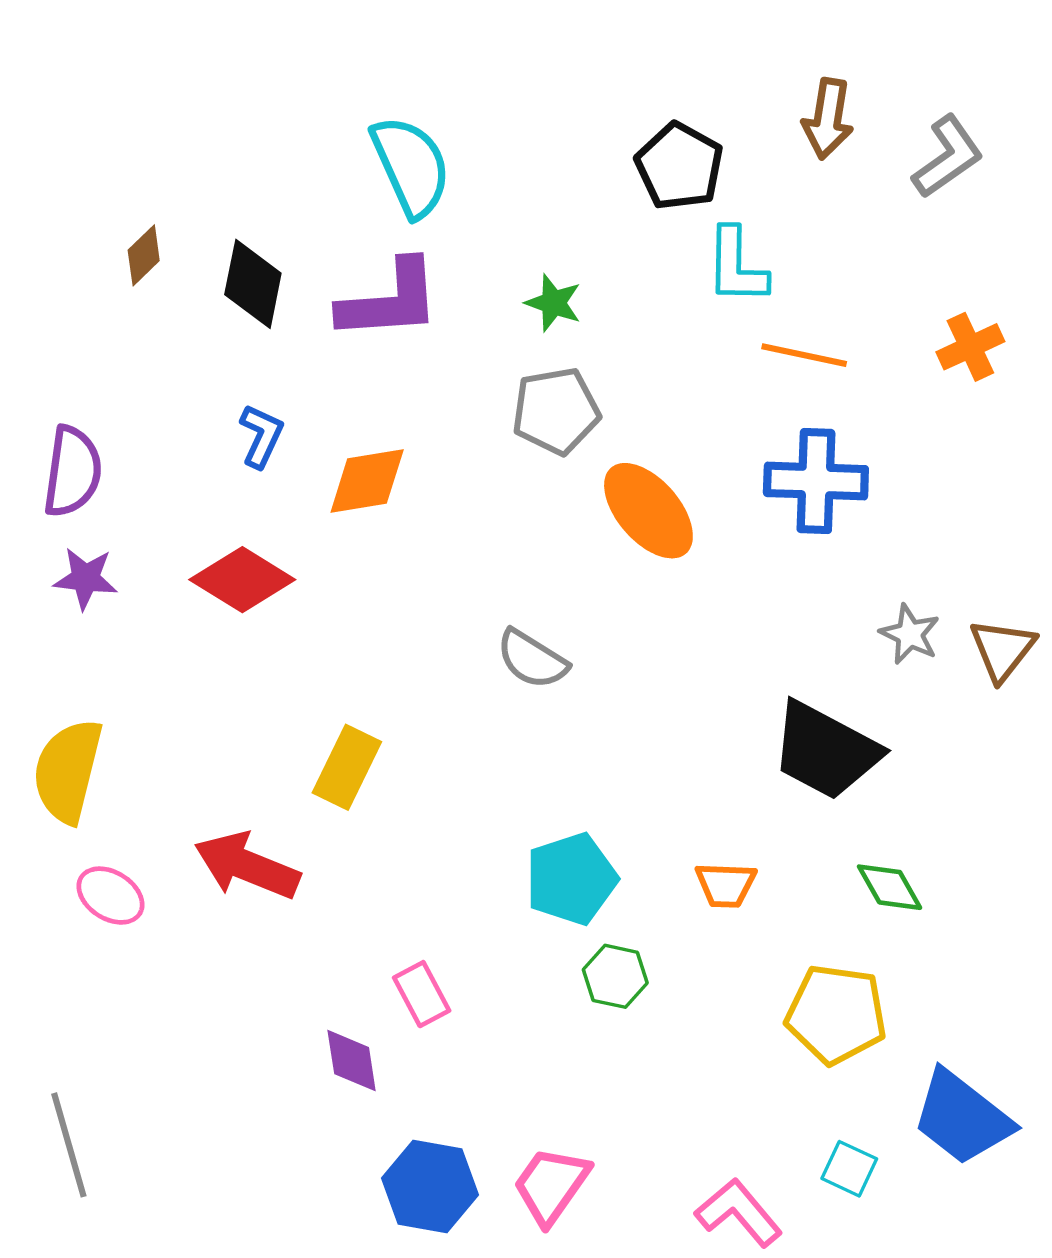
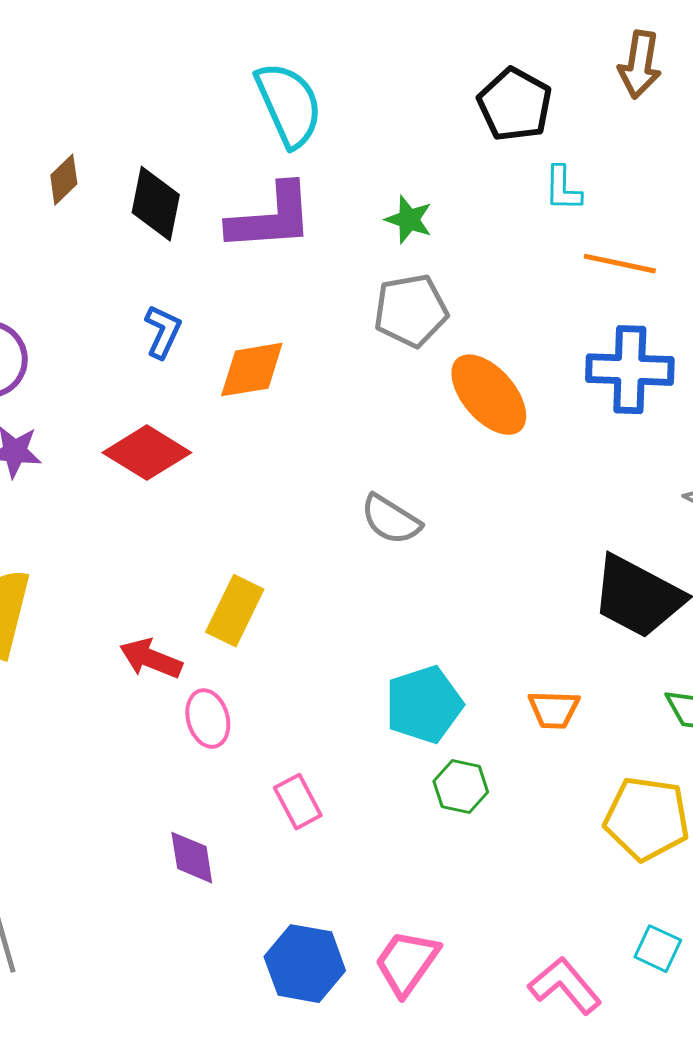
cyan L-shape: (736, 266) -> (563, 189), size x0.7
red arrow: (247, 866) -> (151, 659), moved, size x0.7
pink ellipse: (110, 896) -> (208, 719), moved, turned 42
purple diamond: (352, 1061) -> (192, 858), moved

